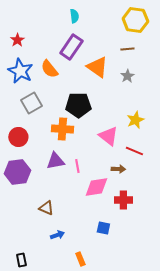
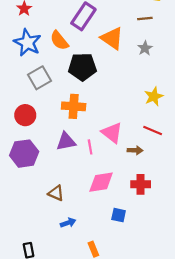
black pentagon: (78, 105) -> (82, 67), moved
pink triangle: (108, 136) -> (112, 133), moved
pink diamond: (96, 187) -> (101, 182), moved

